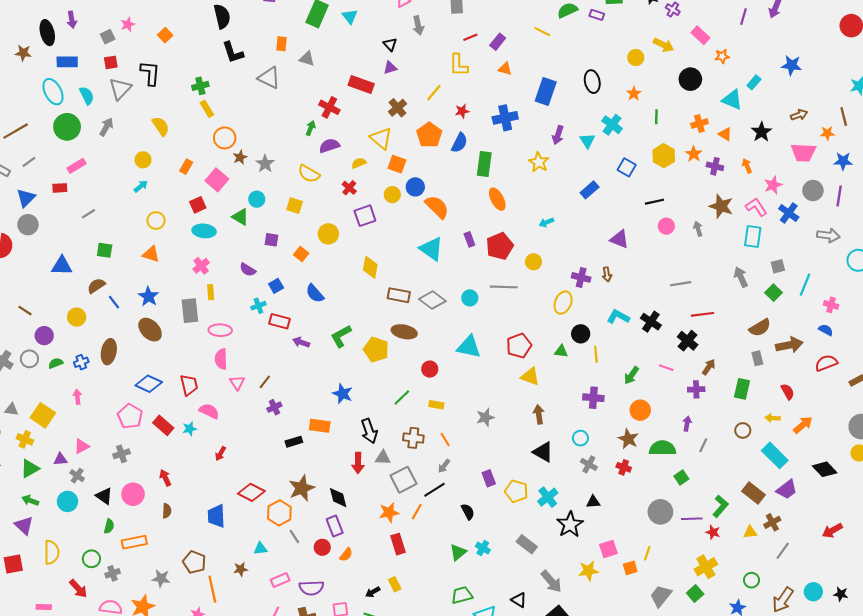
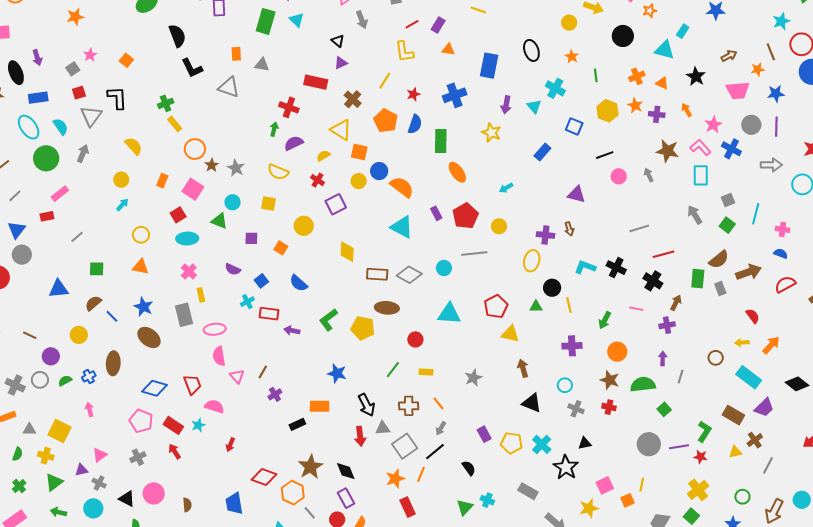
green rectangle: (742, 389) -> (698, 279), moved
red arrow: (165, 478) -> (175, 451), moved

